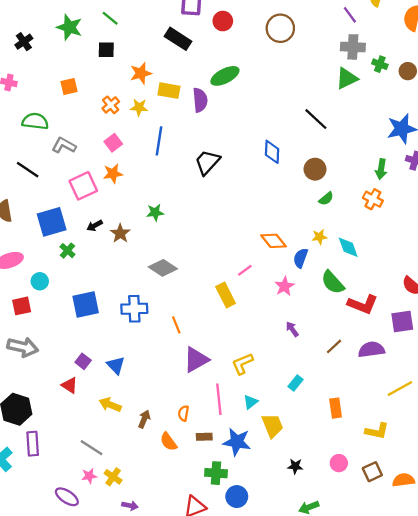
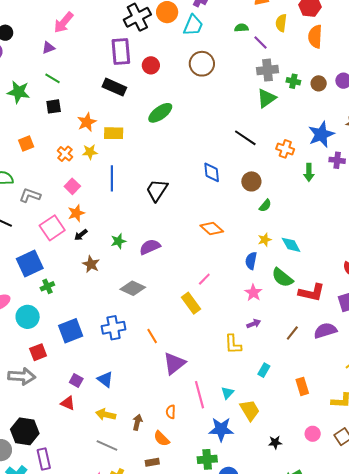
purple semicircle: (200, 100) -> (150, 247), moved, turned -100
orange cross: (373, 199) -> (285, 149), moved
black arrow: (95, 226) -> (81, 235), moved
orange diamond: (274, 241) -> (212, 228), moved
green cross: (67, 251) -> (47, 286), turned 32
cyan circle: (40, 281) -> (28, 317), size x1.5
pink star: (284, 286) -> (253, 293), moved
red square: (22, 306) -> (38, 352), moved
purple arrow: (292, 329) -> (254, 324), turned 112
yellow L-shape: (242, 364) -> (233, 344), moved, turned -60
brown rectangle: (204, 437) -> (152, 462), moved
gray line: (92, 448) -> (107, 445), moved

